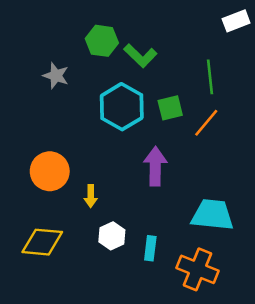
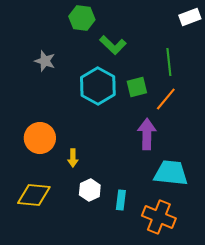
green hexagon: (102, 41) -> (82, 18), moved
purple arrow: (155, 166) -> (147, 134), moved

